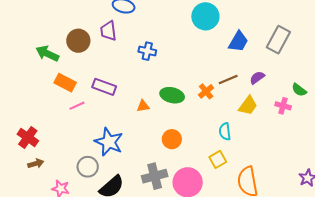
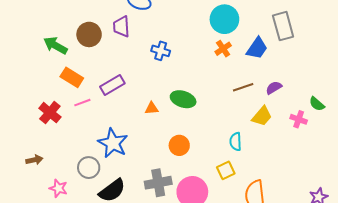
gray rectangle: (278, 40) -> (283, 26), moved, turned -48
purple rectangle: (104, 87) -> (112, 85), turned -55
orange cross: (206, 91) -> (223, 49), moved
red cross: (28, 137) -> (50, 113), moved

